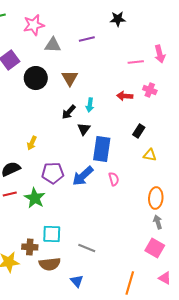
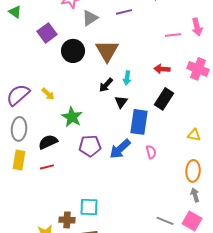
gray triangle: (53, 45) -> (90, 18), turned -36
brown triangle: (70, 78) -> (107, 51), size x1.4
pink cross: (150, 90) -> (198, 69), moved, size x1.5
black rectangle: (139, 131) -> (164, 99), moved, size x1.5
yellow arrow: (32, 143) -> (48, 94), moved, turned -72
yellow triangle: (150, 155) -> (194, 135), moved
green star: (35, 198) -> (72, 117), moved
gray line: (87, 248) -> (165, 221), moved

